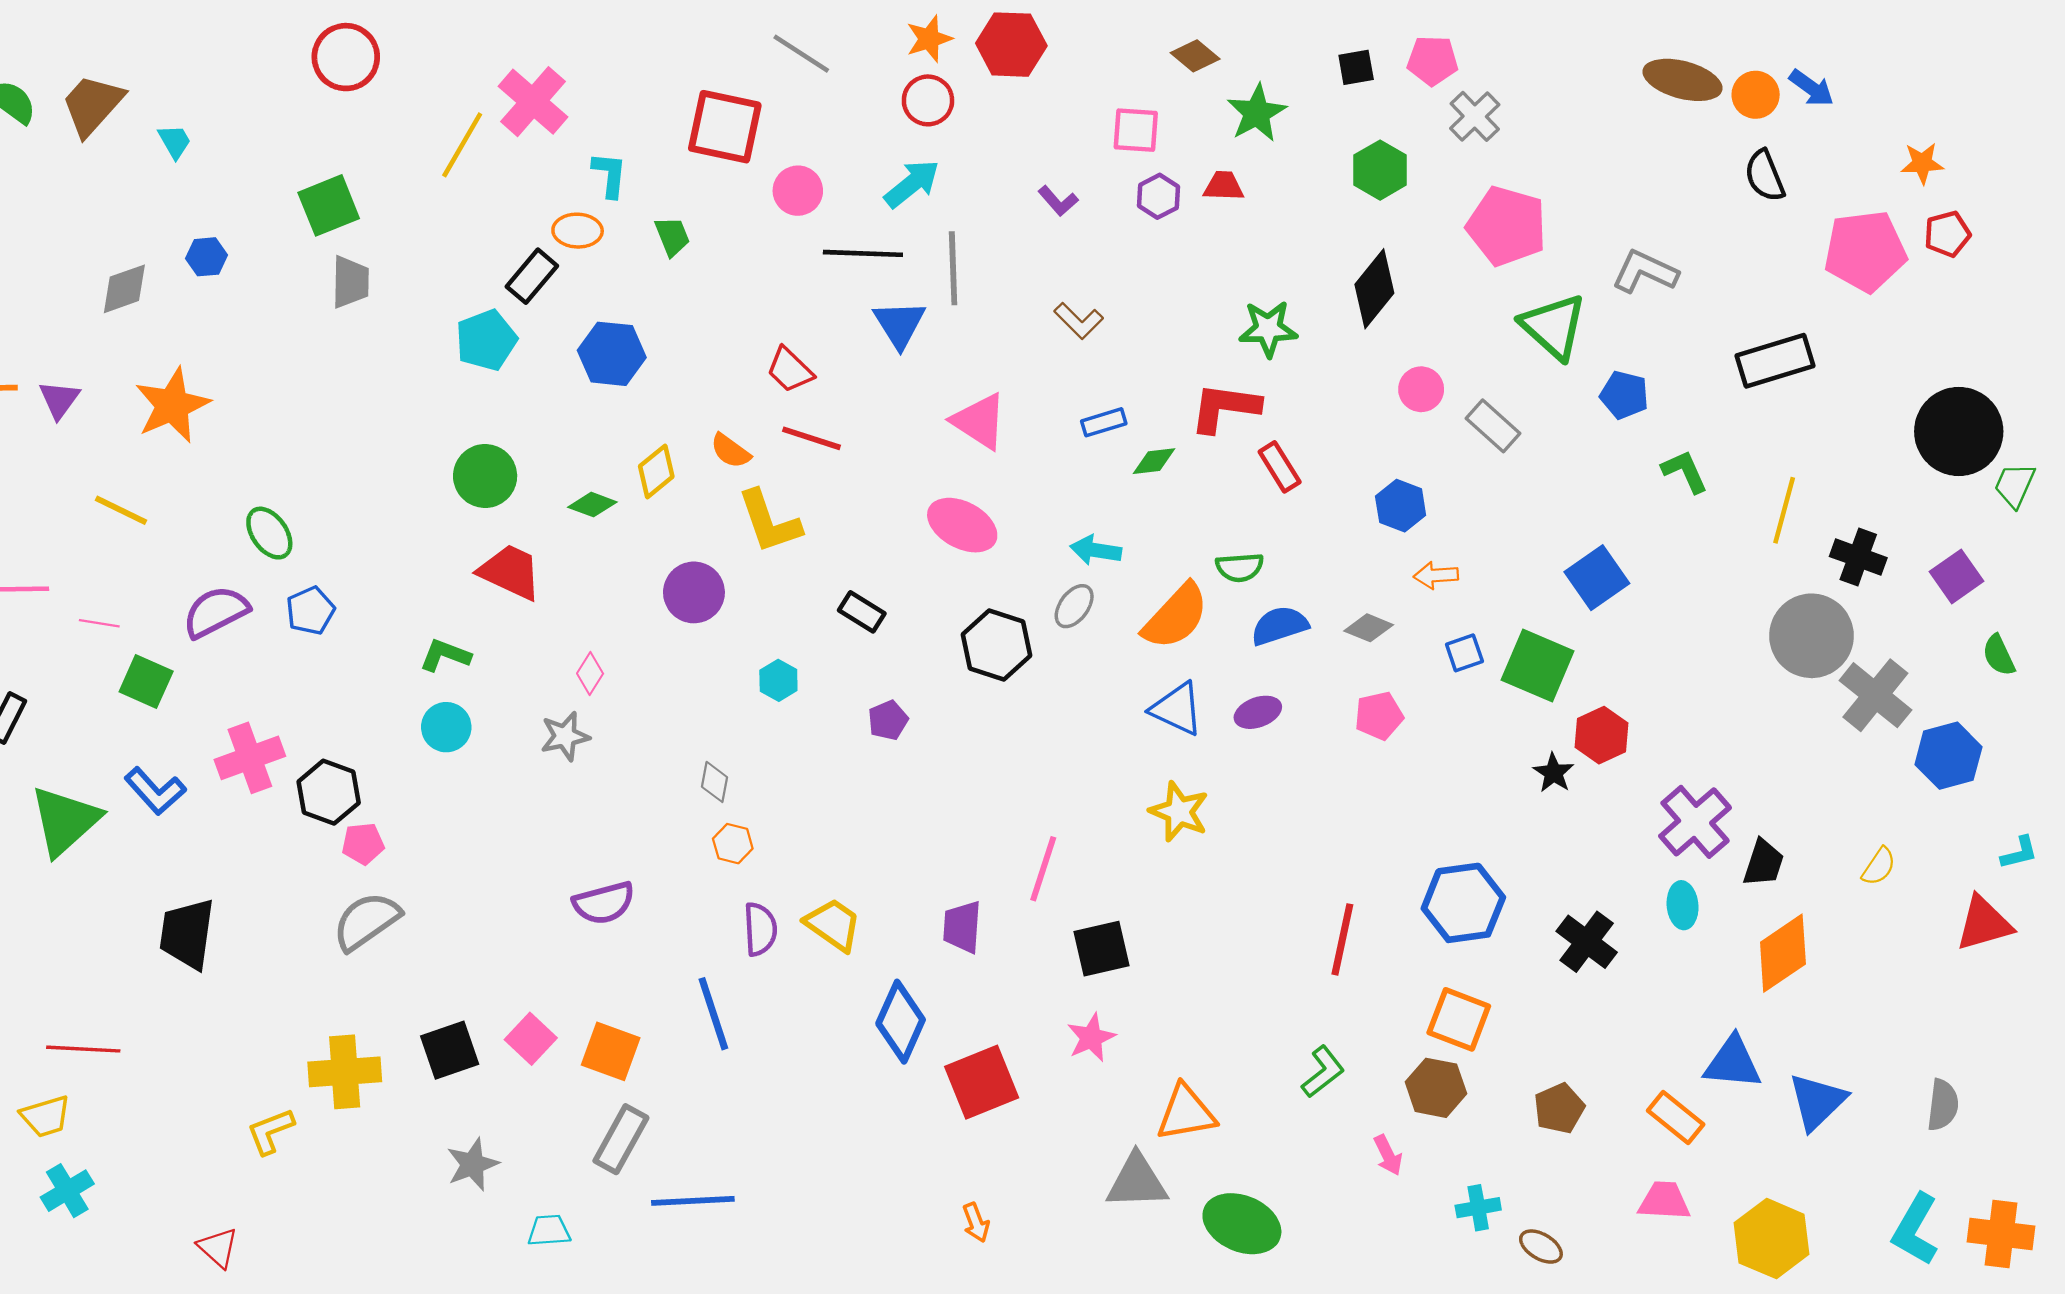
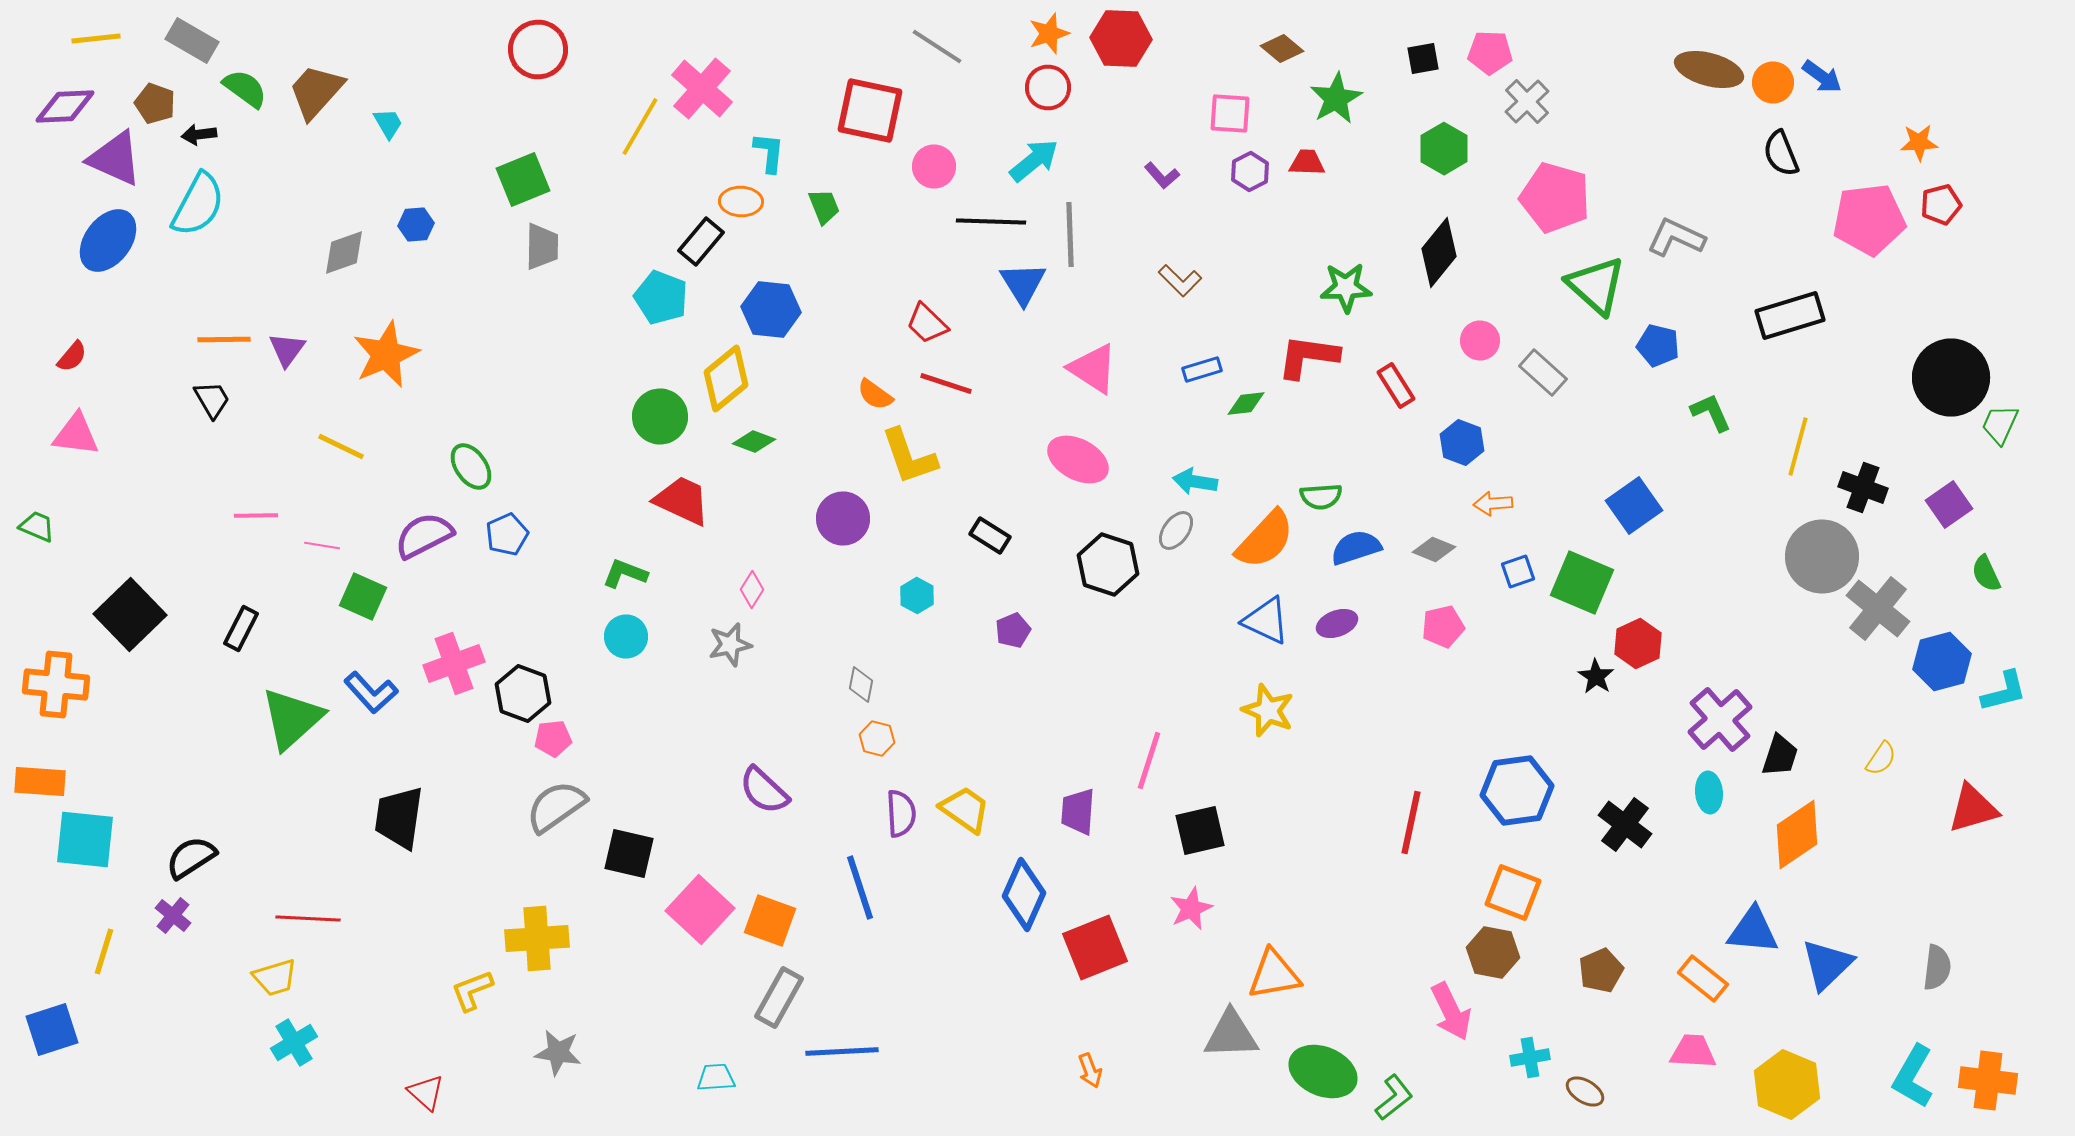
cyan pentagon: (486, 340) -> (661, 298), turned -30
red rectangle: (1280, 467) -> (1396, 386), moved
yellow diamond: (656, 471) -> (726, 378), moved, size x1.4
cyan L-shape: (2019, 853) -> (2004, 692), moved, size x1.4
purple semicircle: (604, 903) -> (764, 790), turned 58
pink square: (531, 1039) -> (700, 910), size x1.5
black square: (450, 1050) -> (629, 854), moved, turned 32
green L-shape: (1323, 1072) -> (1394, 1098), moved
pink arrow: (1388, 1155) -> (1451, 1012), size x1.6
gray star: (473, 1164) -> (558, 1052), moved, turned 30

